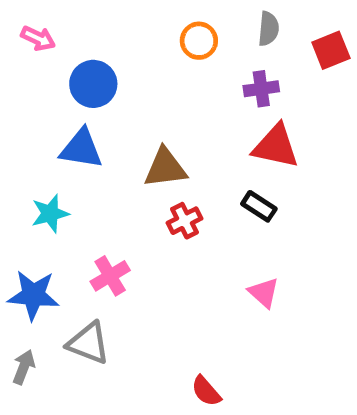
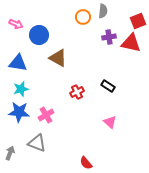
gray semicircle: (268, 29) -> (103, 11), moved
pink arrow: (38, 38) -> (16, 24), moved
red triangle: (276, 146) -> (131, 43), moved
blue triangle: (81, 149) -> (18, 63), moved
brown triangle: (165, 168) -> (58, 58), moved, turned 36
blue star: (33, 295) -> (19, 112), moved

